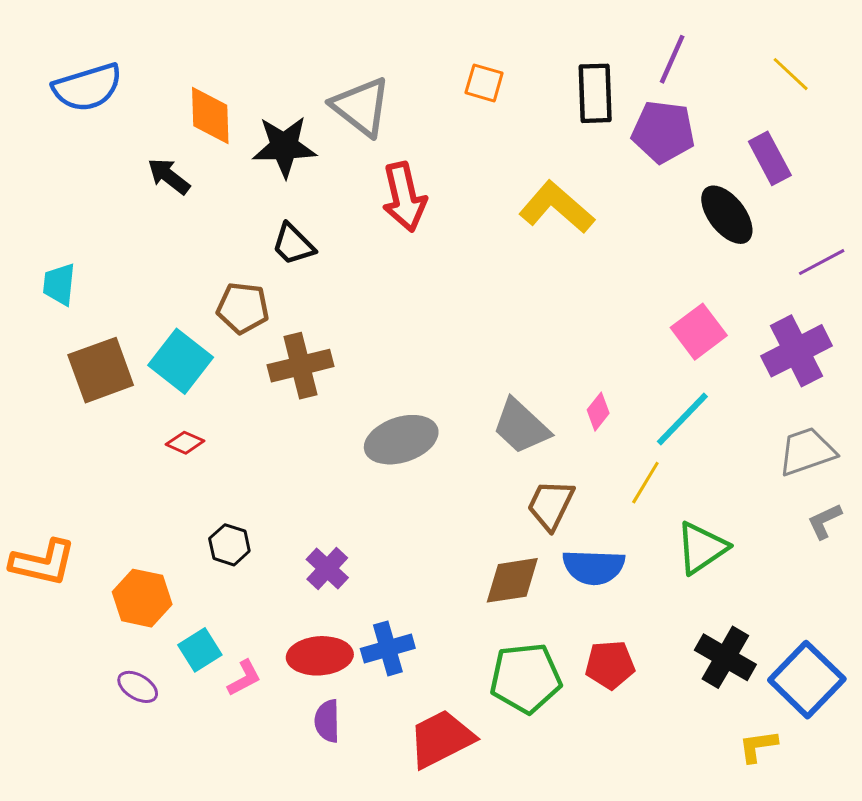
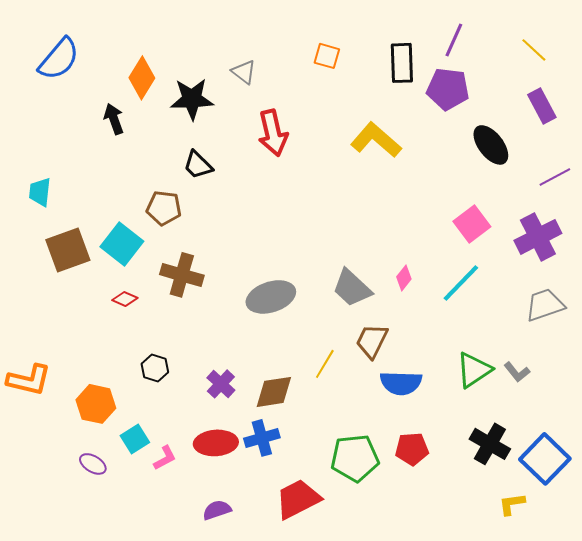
blue semicircle: (87, 87) -> (59, 59), turned -33
gray triangle: (361, 107) -> (244, 72), size x0.6
orange diamond: (210, 115) -> (142, 78), turned 33
purple rectangle: (770, 158) -> (542, 106), moved
black arrow: (169, 176) -> (114, 119), turned 32
brown cross: (301, 366) -> (182, 275), moved, turned 30
yellow line: (645, 483) -> (325, 364), moved
gray L-shape: (825, 521) -> (517, 372), moved, turned -104
brown diamond: (512, 580) -> (274, 392), moved
purple semicircle: (327, 721) -> (217, 510), moved, turned 72

